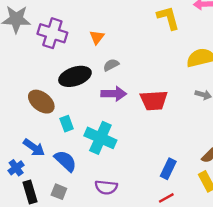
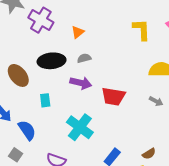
cyan rectangle: (67, 124) -> (45, 100), moved
cyan cross: (100, 138) -> (80, 127), moved

